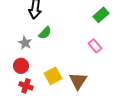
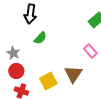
gray star: (25, 43) -> (13, 53), moved
brown triangle: (78, 81) -> (73, 74), moved

